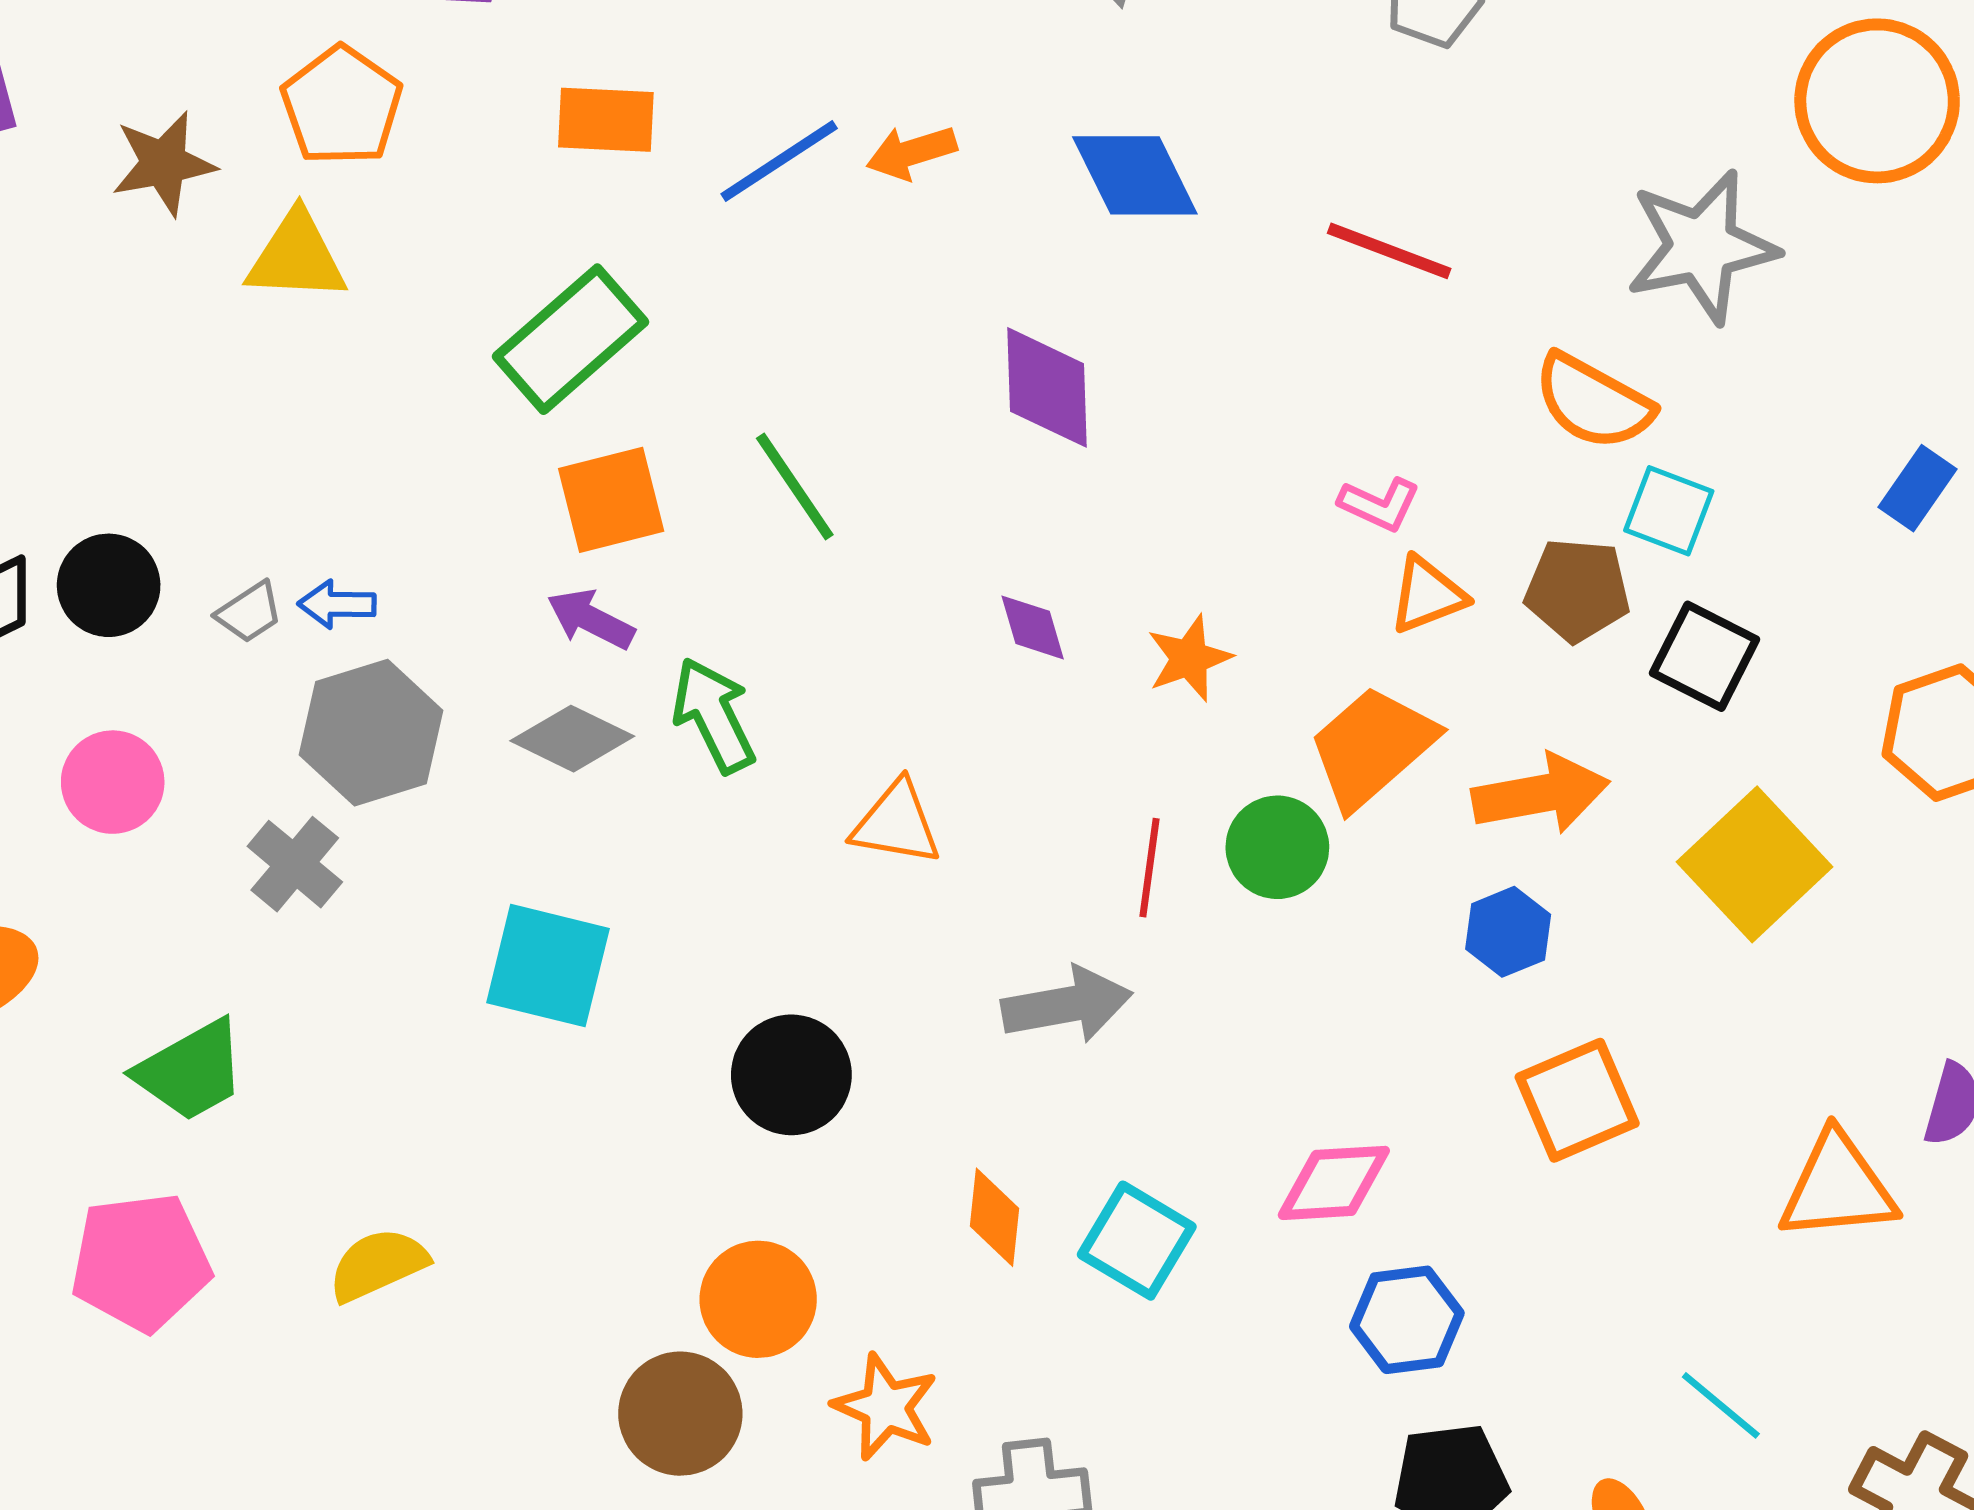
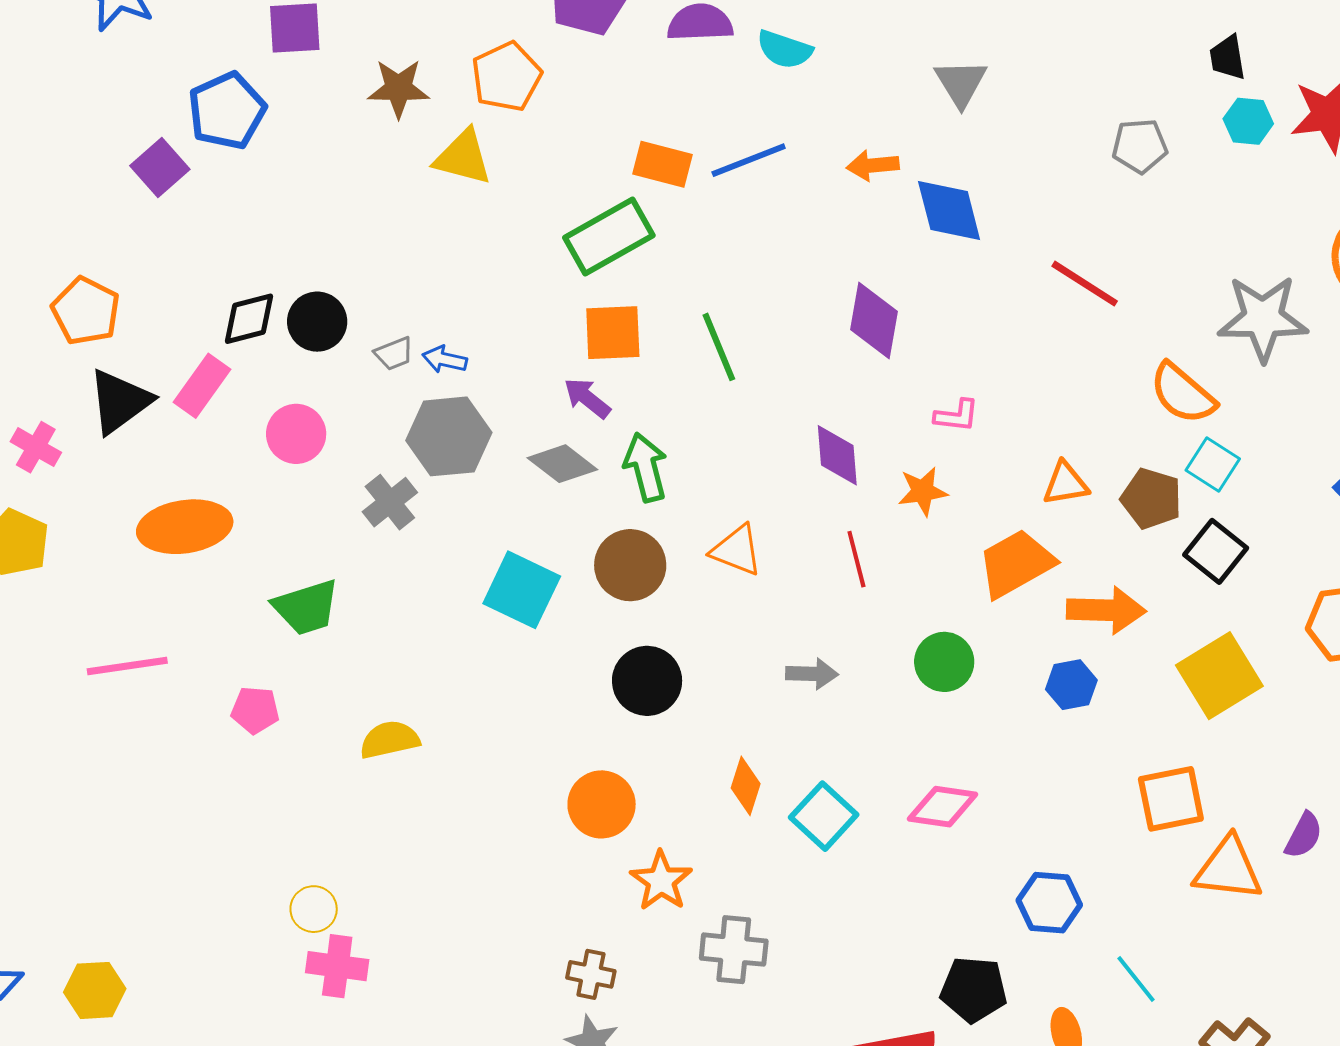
orange rectangle: (606, 120) -> (663, 164), moved
orange arrow: (911, 152) -> (873, 165), moved
pink L-shape: (1379, 504) -> (957, 416), moved, turned -30
purple diamond: (1033, 627) -> (837, 455), size x1.4
green circle: (1277, 847) -> (944, 662), moved
red line: (1150, 868) -> (856, 559), moved, turned -34
gray arrow: (1067, 1005) -> (812, 674), size x0.7
orange square: (1577, 1100) -> (1171, 799), moved
pink pentagon: (141, 1262) -> (255, 710), size x0.6
blue hexagon: (1407, 1320) -> (1049, 903), moved
brown circle: (680, 1414) -> (630, 565), moved

